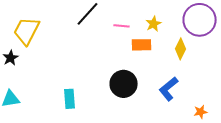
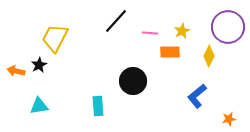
black circle: (124, 84) -> (133, 81), moved

